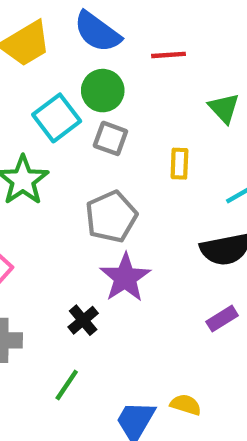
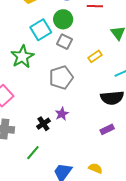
yellow rectangle: (179, 164) -> (95, 56), turned 48
purple star: (125, 278) -> (62, 114), moved, size x0.6
yellow semicircle: (186, 405) -> (95, 168), moved

